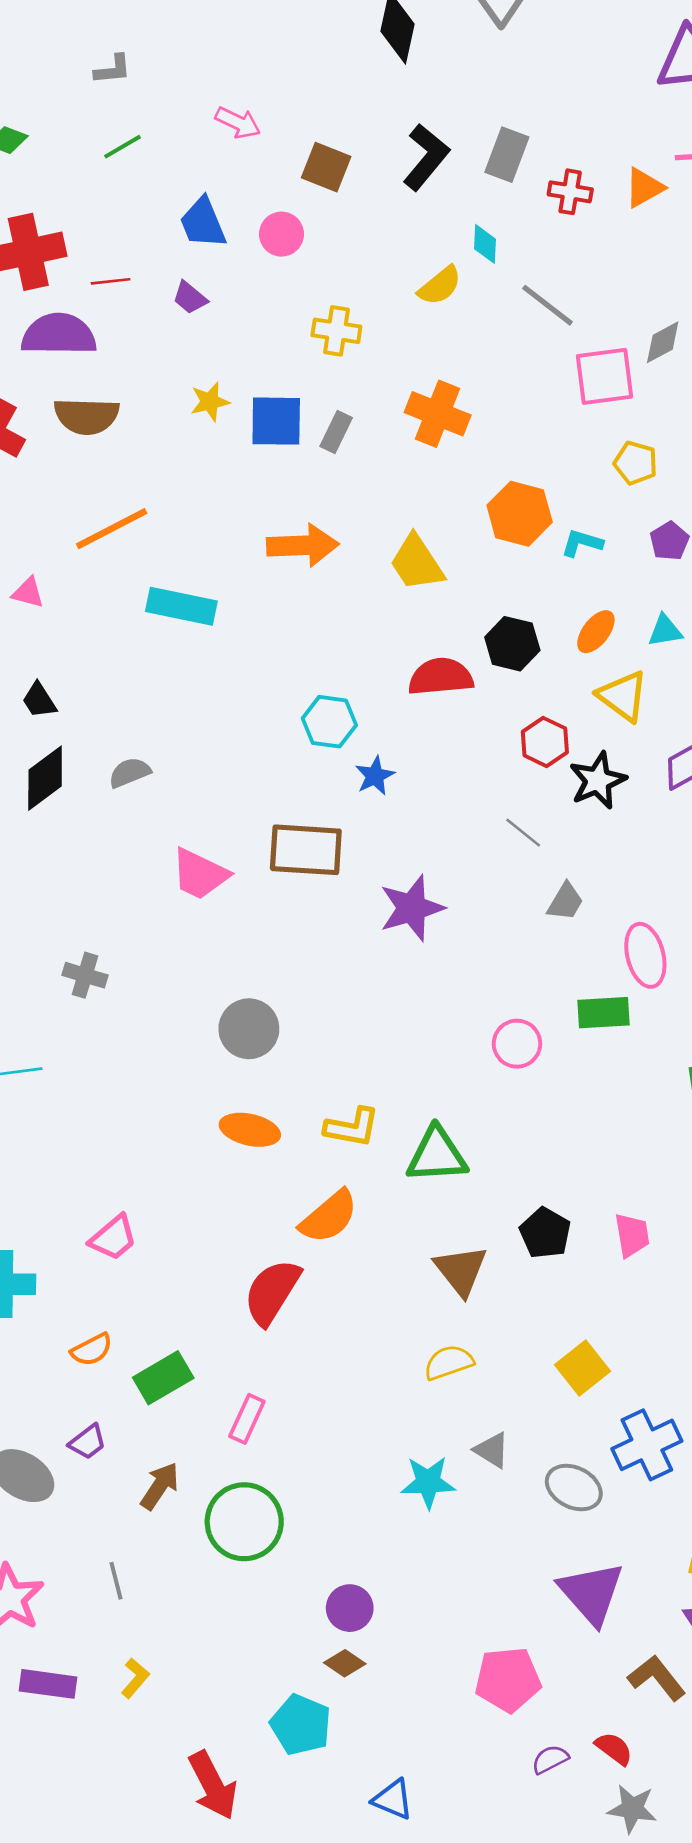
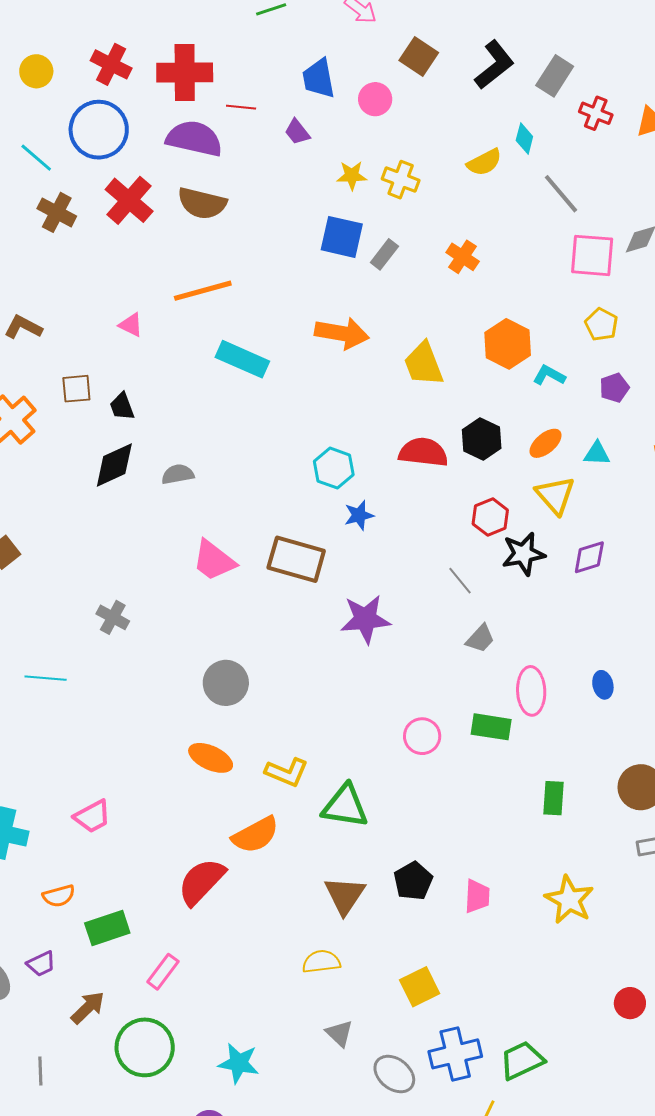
yellow star: (210, 402) -> (352, 176), moved
orange cross: (438, 414) -> (463, 257), size x0.7
cyan star: (428, 1482) -> (239, 1063), moved

